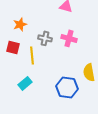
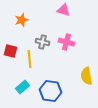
orange star: (20, 24) -> (21, 20), moved
blue hexagon: (67, 87) -> (50, 91), moved

